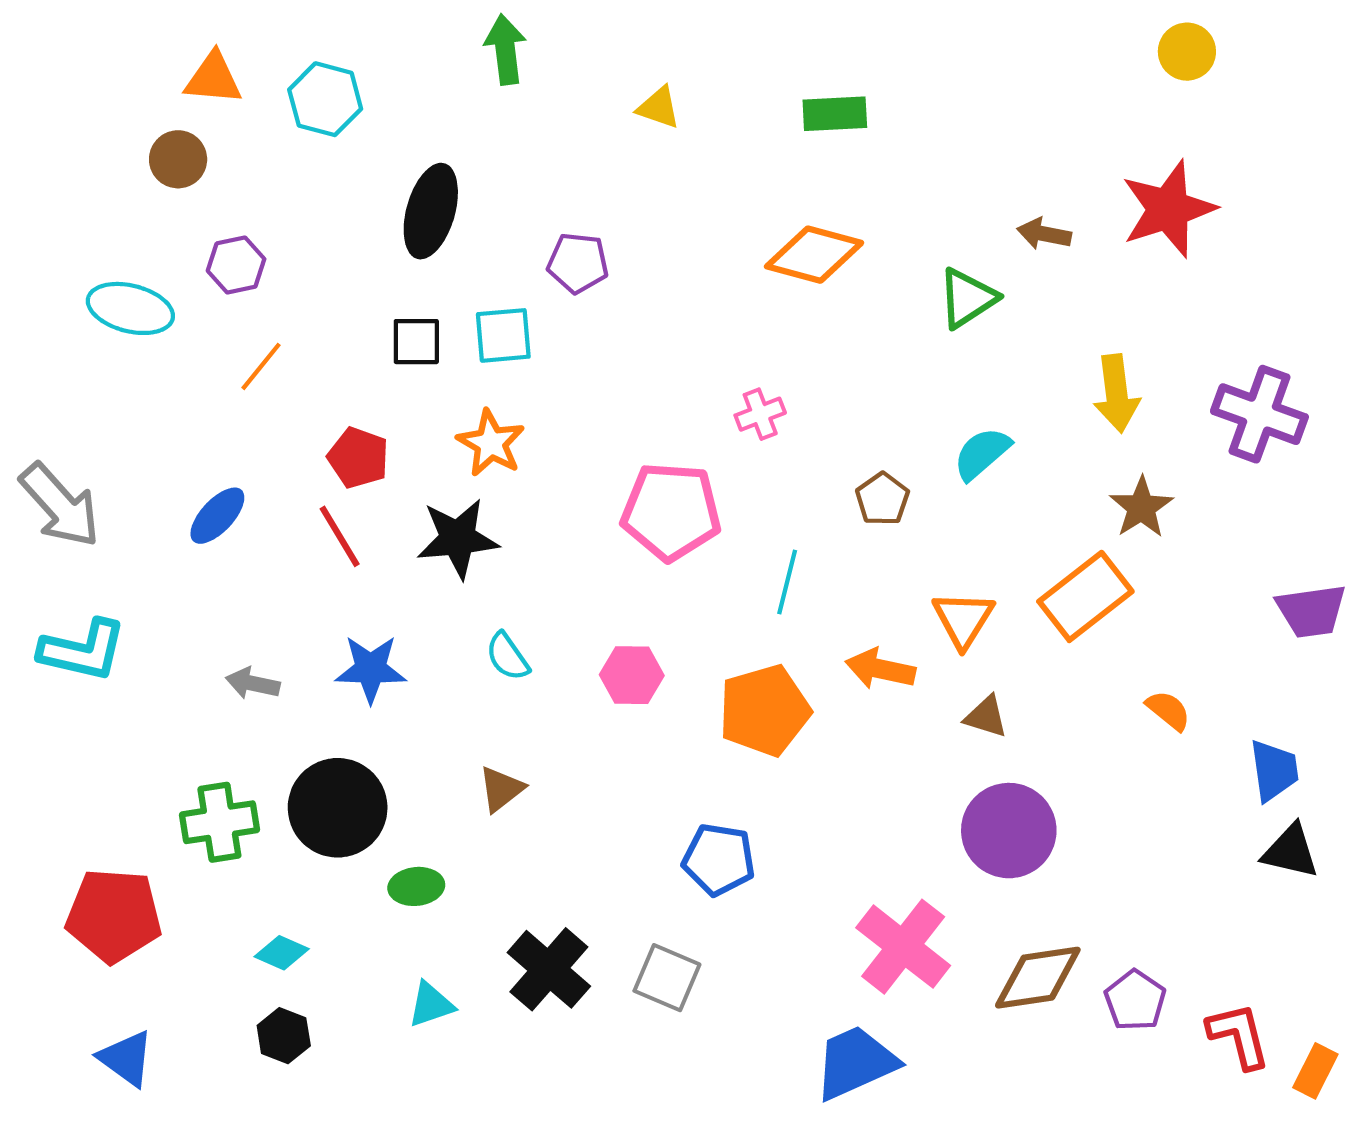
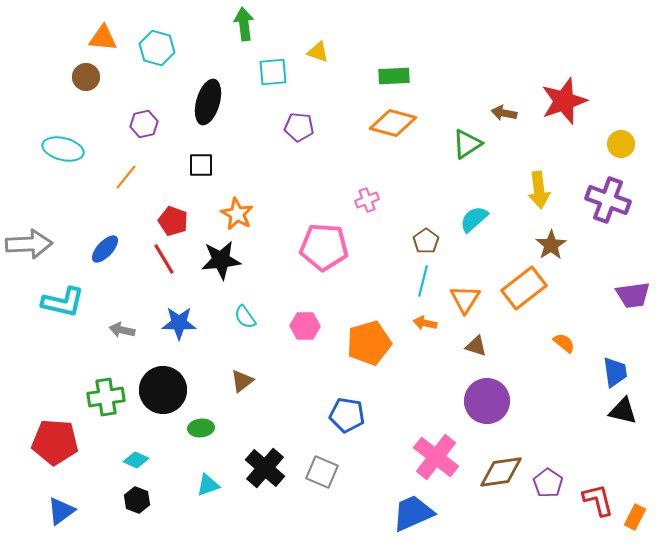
yellow circle: (1187, 52) -> (621, 144), moved
green rectangle: (835, 114) -> (394, 76), moved
purple pentagon: (578, 263) -> (299, 127), moved
purple hexagon: (236, 265) -> (144, 124), moved
cyan square: (503, 335) -> (273, 72), moved
gray arrow: (60, 505) -> (29, 244), turned -51
cyan line: (787, 582) -> (423, 281), moved
cyan L-shape: (83, 650) -> (63, 302), moved
orange arrow: (880, 669) -> (425, 323), size x0.7
blue triangle: (126, 1058) -> (61, 511), turned 48

